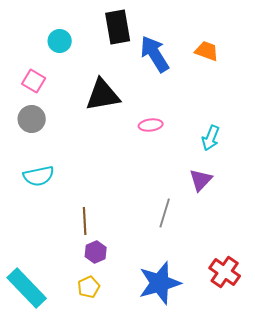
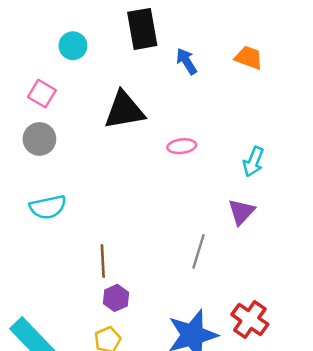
blue arrow: (155, 54) -> (186, 61), size x0.6
red cross: (225, 272) -> (250, 319), moved

